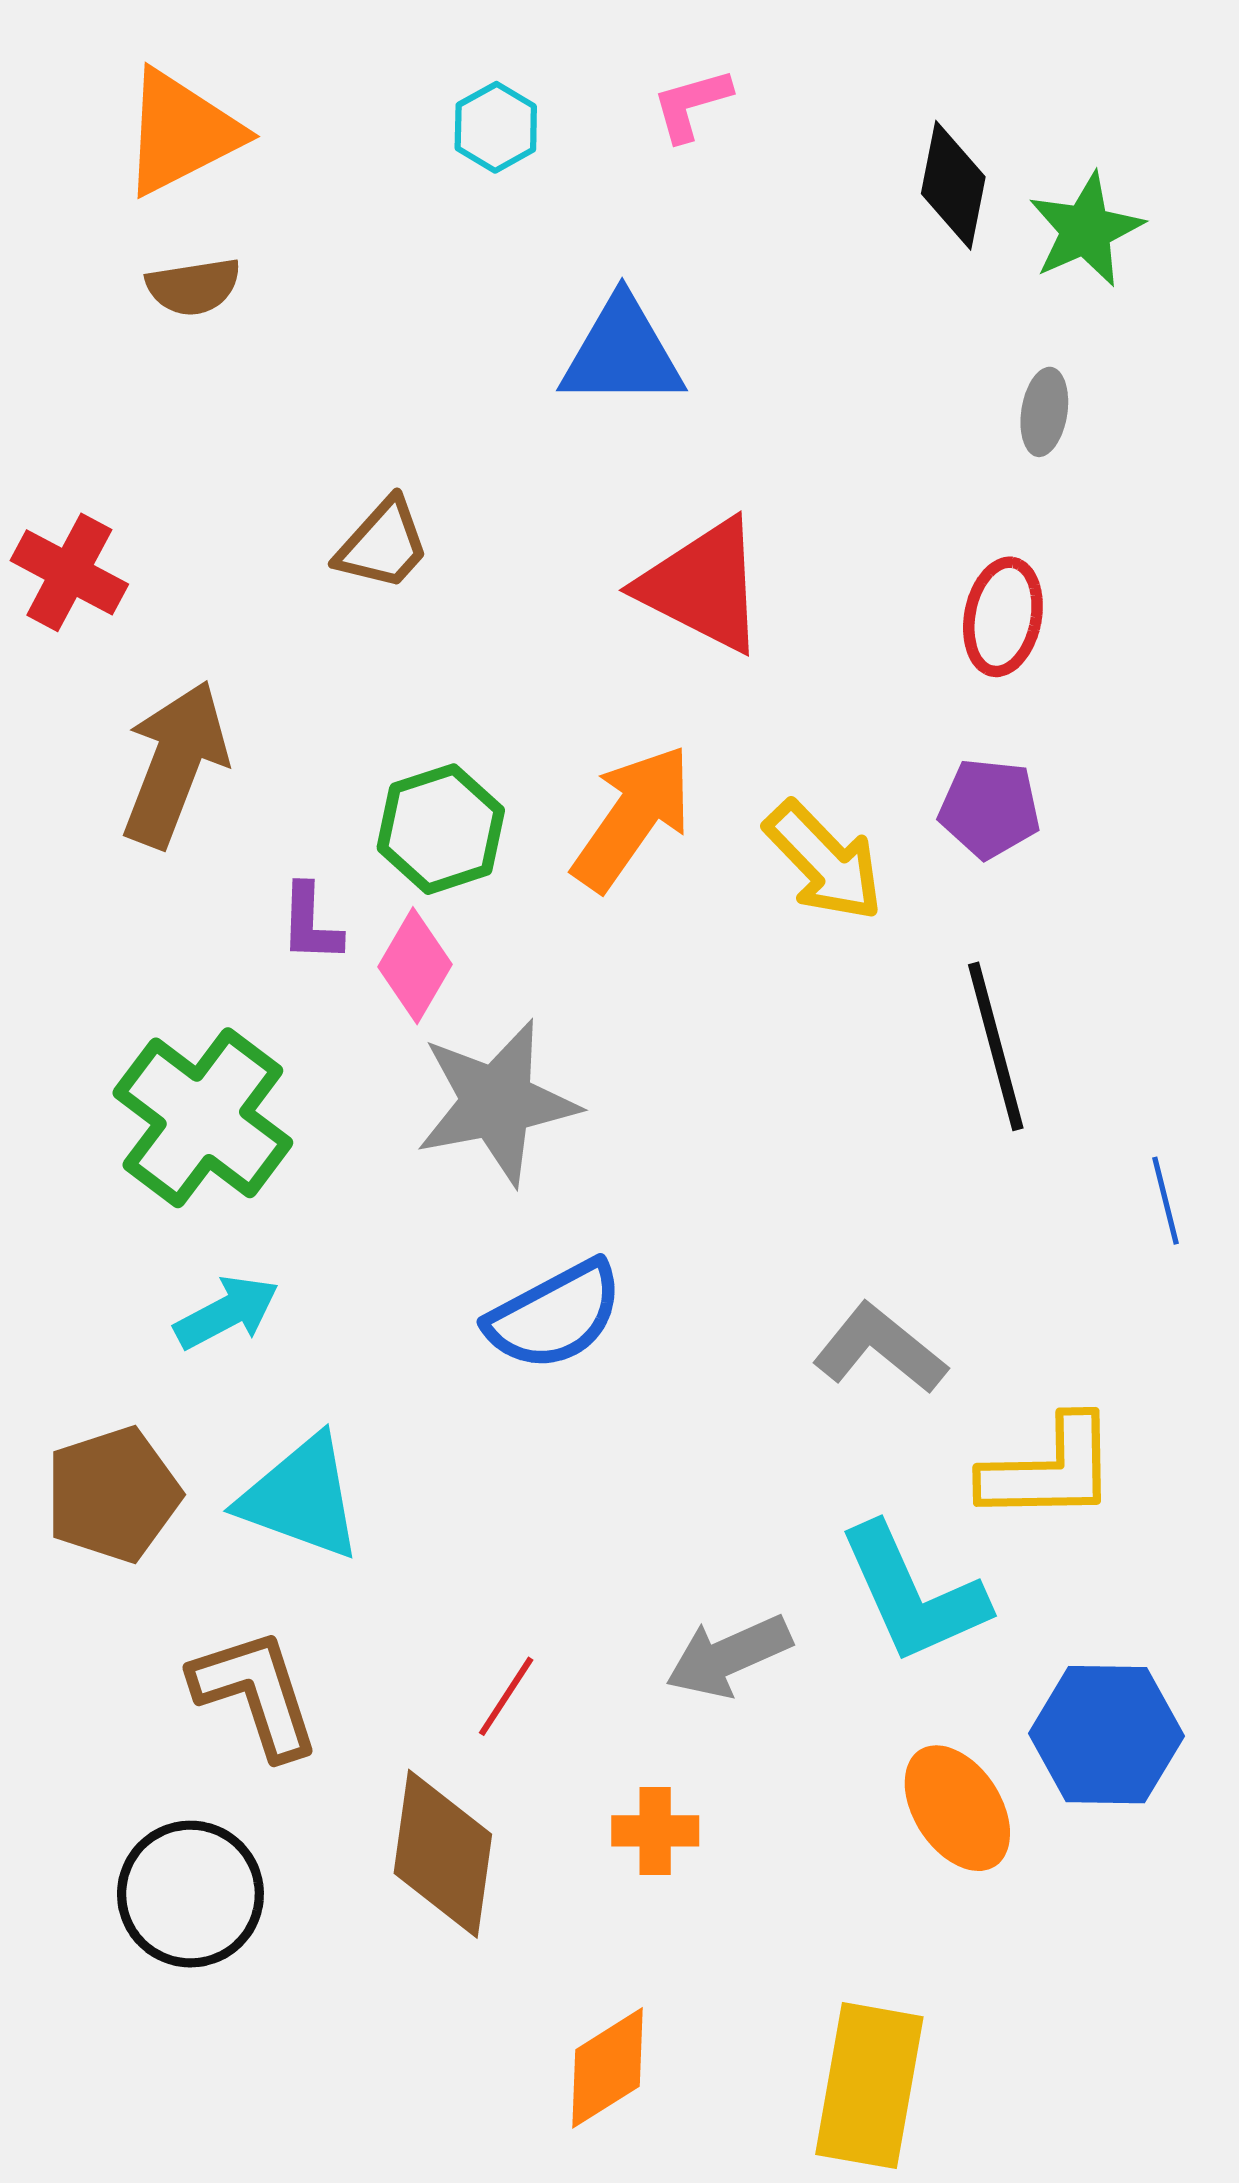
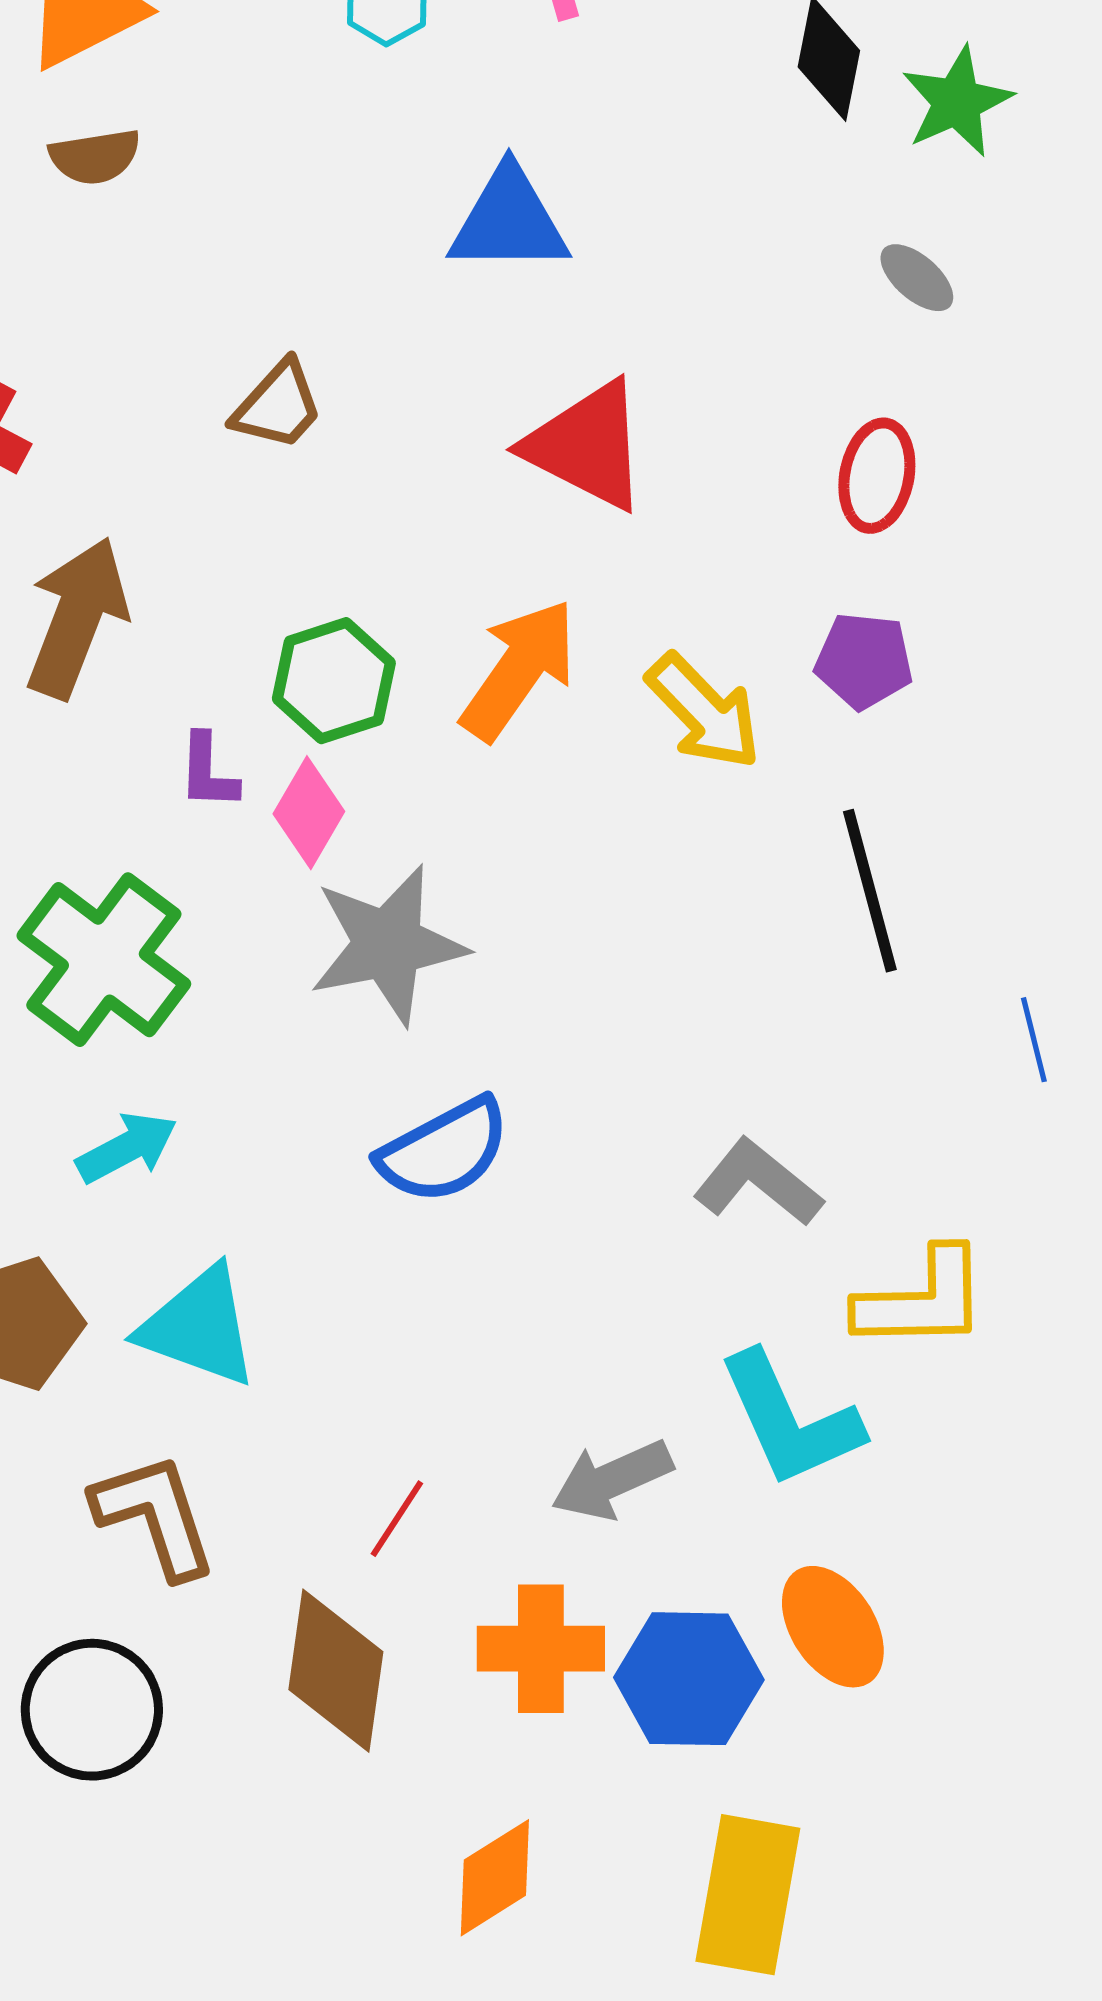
gray ellipse: (1044, 412) -> (917, 278), turned -58
blue hexagon: (1106, 1735) -> (689, 1679), moved
orange cross: (655, 1831) -> (541, 1649), size x1.5

